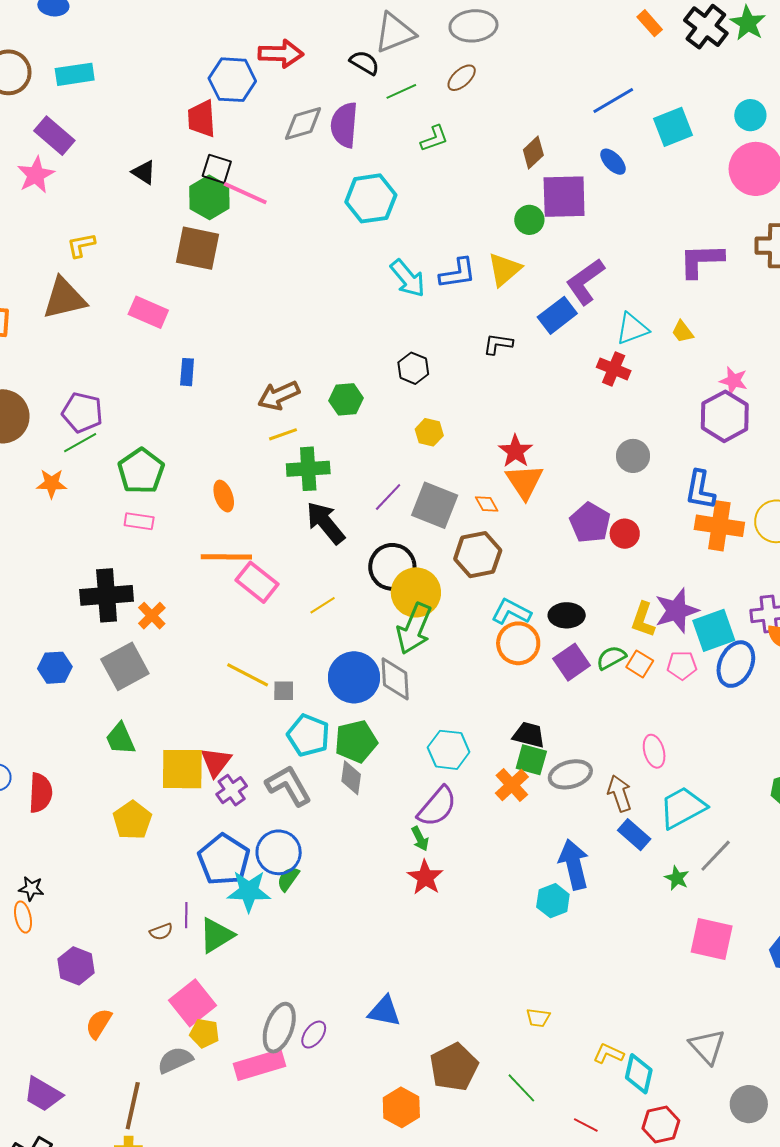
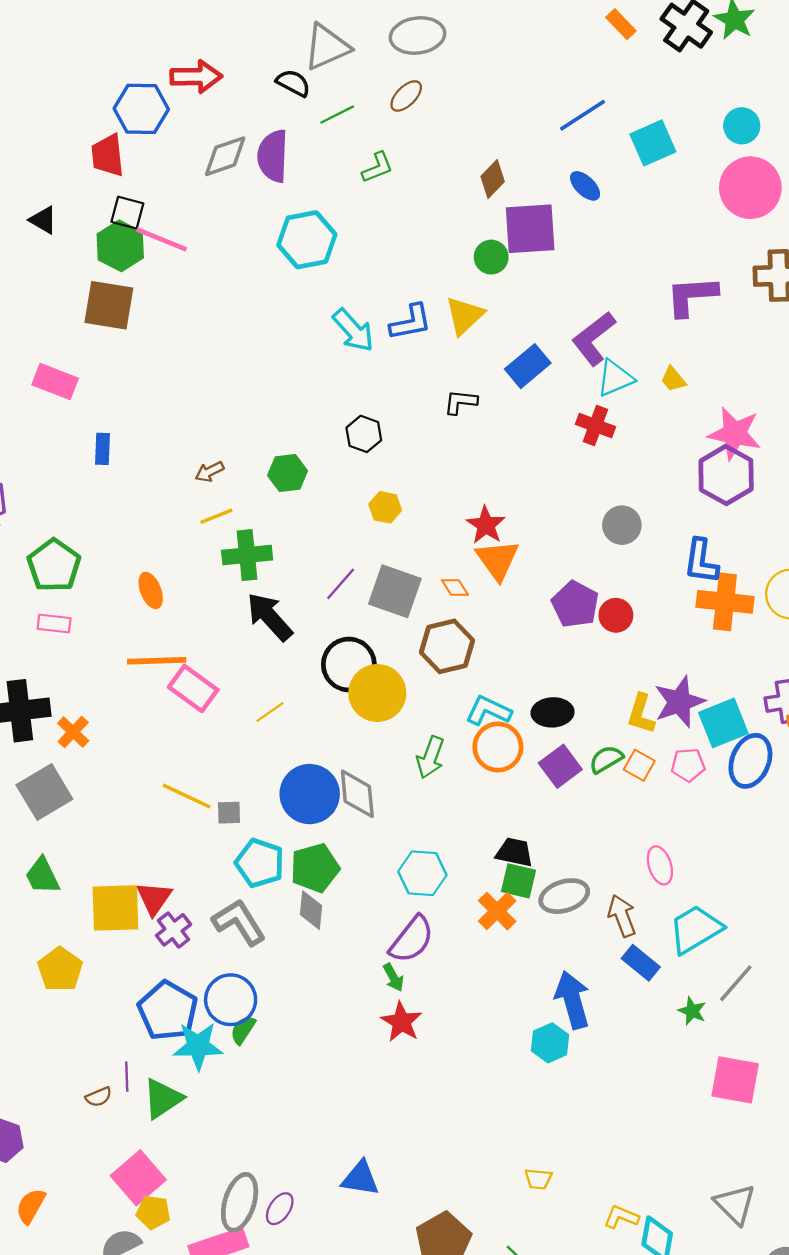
purple L-shape: (585, 282) -> (594, 338), moved
pink star: (734, 381) -> (735, 433), size x1.6
brown arrow: (279, 395) -> (210, 472), size x0.6
green arrow: (414, 629) -> (430, 757), moved, size x0.7

